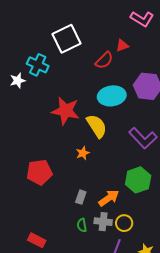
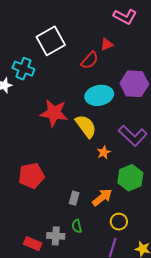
orange star: (83, 153) -> (104, 152), moved
gray cross: (103, 222) -> (56, 236), moved

